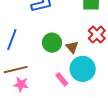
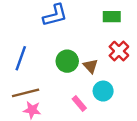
cyan circle: (83, 69) -> (103, 91), size x0.7

